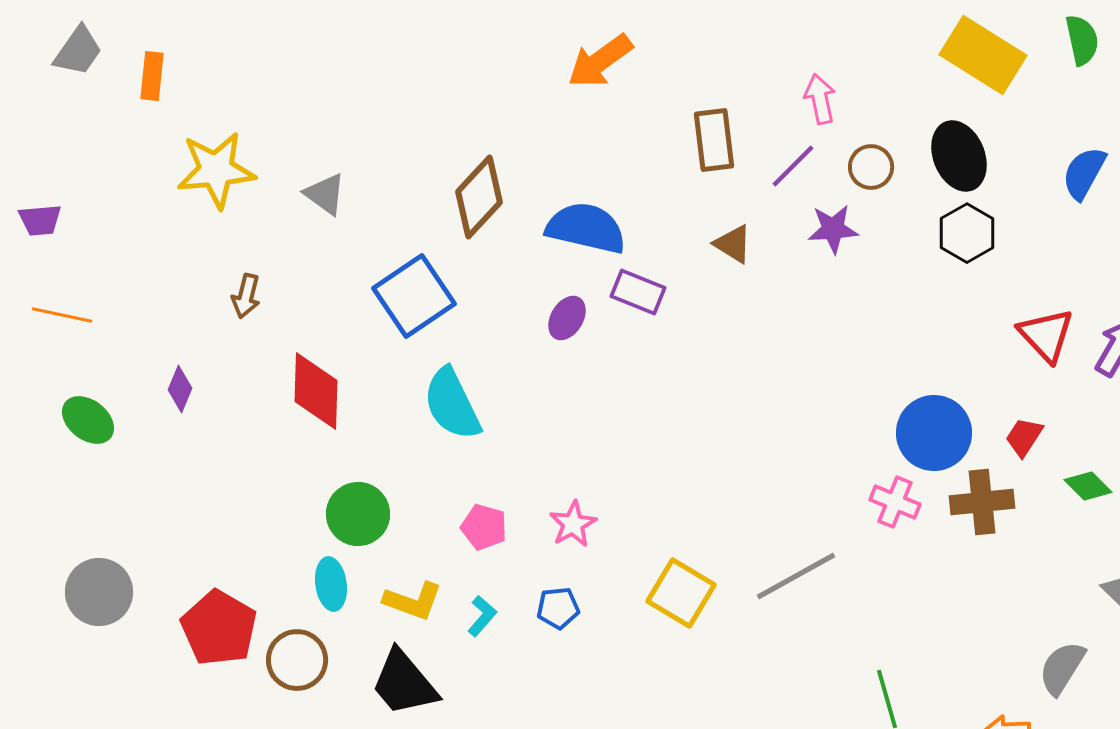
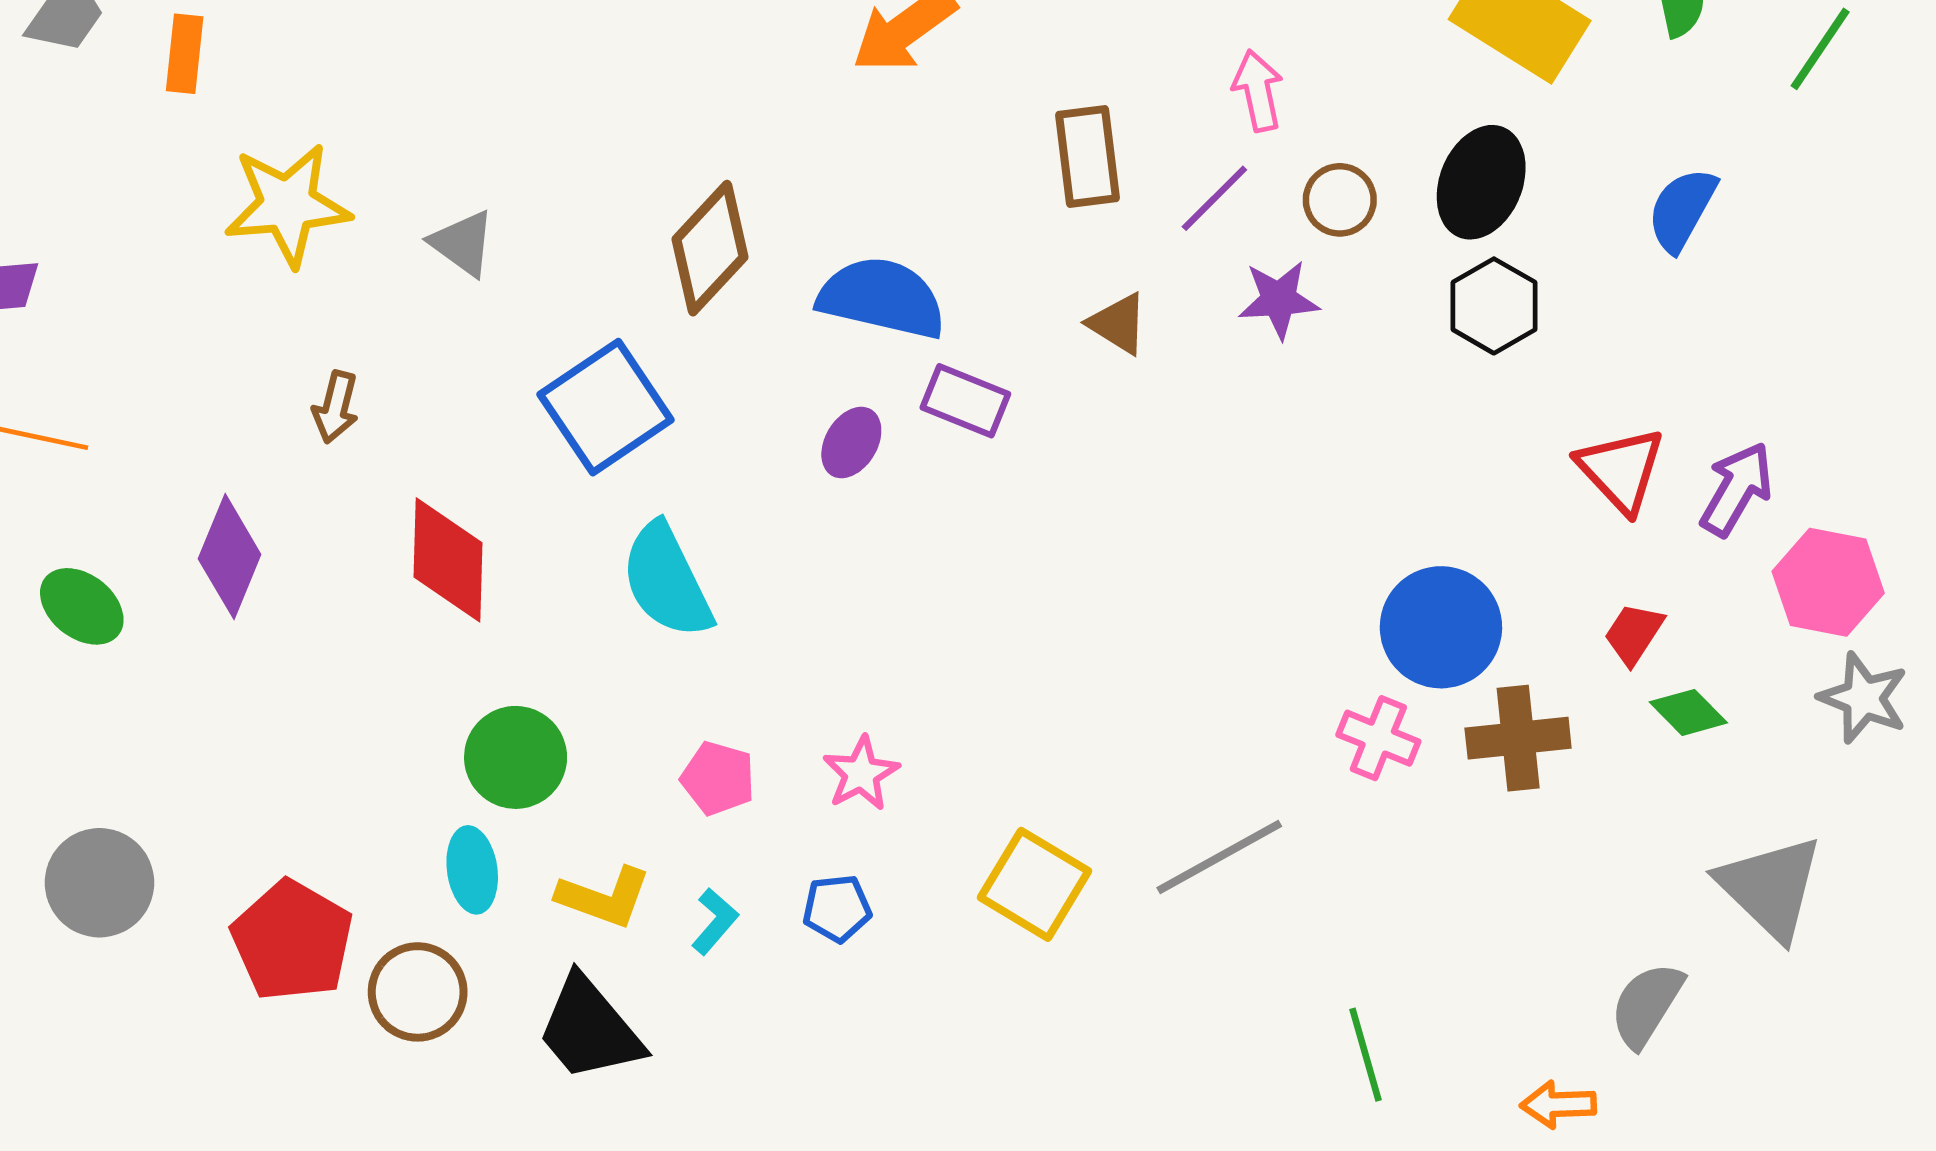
black ellipse: (959, 156) -> (1481, 182), turned 44
purple diamond: (180, 389) -> (230, 557), size x1.6
red trapezoid: (1024, 437) -> (1634, 634), moved

